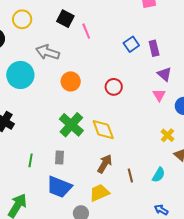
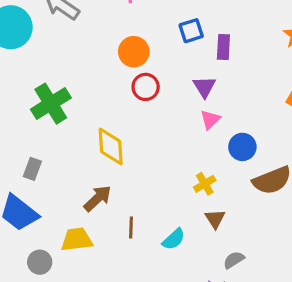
purple triangle: (164, 74) -> (204, 87), moved
orange circle: (71, 81) -> (134, 52), moved
green cross: (71, 125) -> (51, 104), moved

